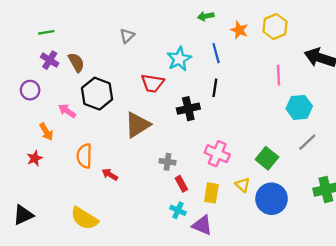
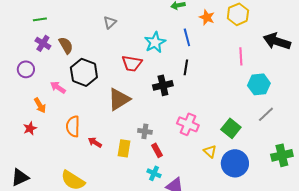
yellow rectangle: (211, 193) -> (124, 148), moved

